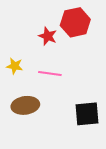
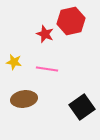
black square: (87, 114) -> (82, 107), turned -30

